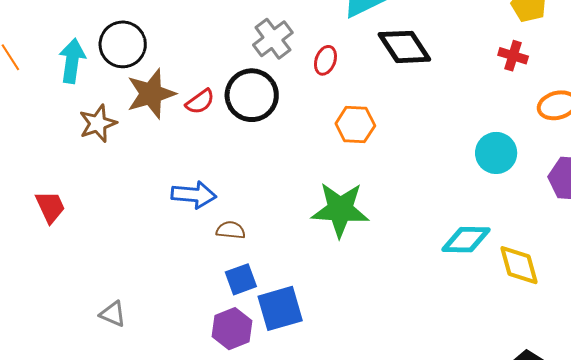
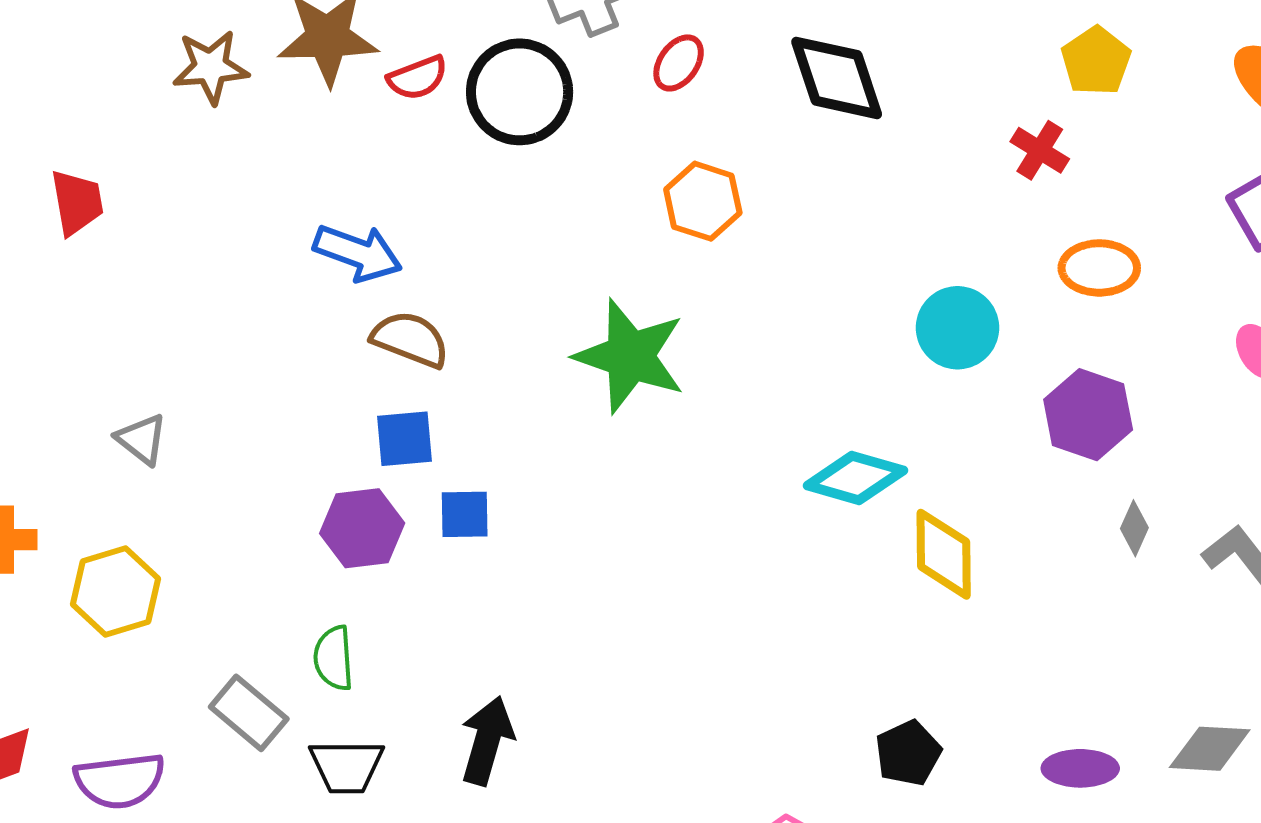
brown semicircle: (231, 230) -> (410, 339), size x1.4
blue square: (280, 308) -> (465, 514), size x0.6

